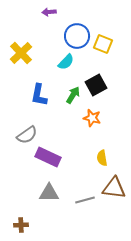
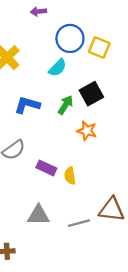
blue L-shape: (39, 95) -> (27, 105), turned 95
purple rectangle: (48, 157) -> (46, 168), moved, size x0.7
yellow semicircle: (102, 158) -> (70, 176), moved

